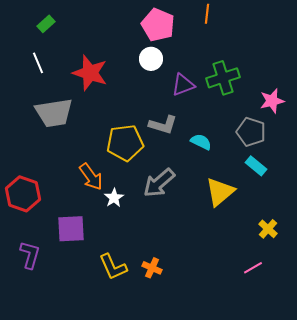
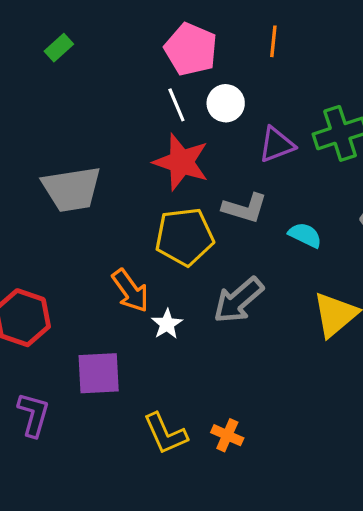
orange line: (207, 14) -> (273, 41), moved
pink pentagon: (158, 25) -> (191, 49), moved
white line: (38, 63) -> (176, 105), moved
red star: (90, 73) -> (181, 162), moved

